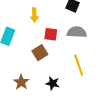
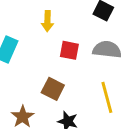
brown square: (40, 53) -> (53, 89), moved, turned -35

